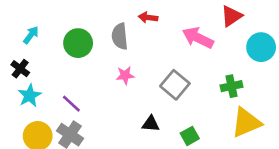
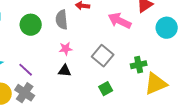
green cross: (231, 86) -> (139, 65), moved
black triangle: (151, 124) -> (65, 71), moved
green square: (190, 136) -> (106, 89), moved

